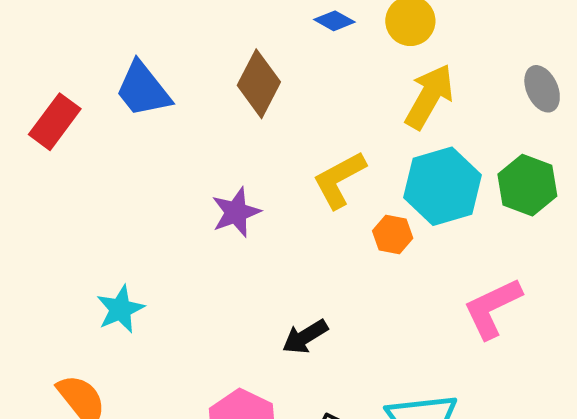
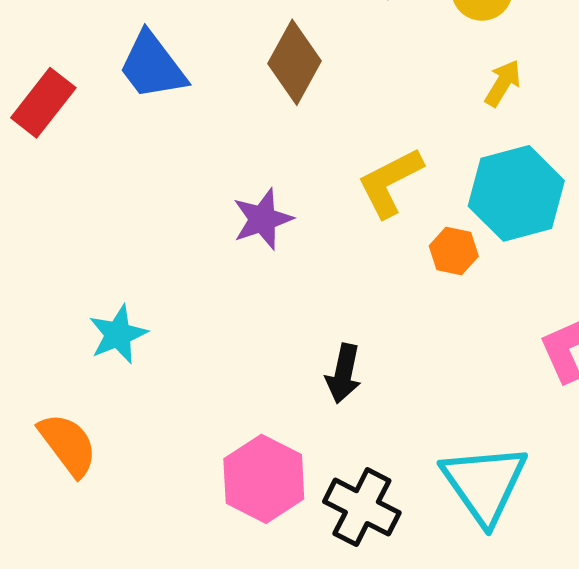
yellow arrow: (429, 97) -> (503, 83), size x0.6
black arrow: (305, 337) -> (343, 374), turned -48

